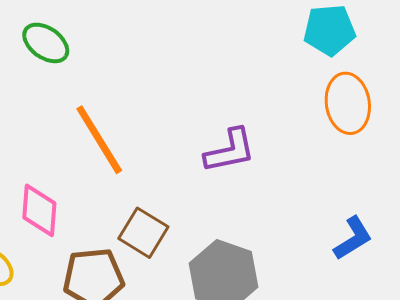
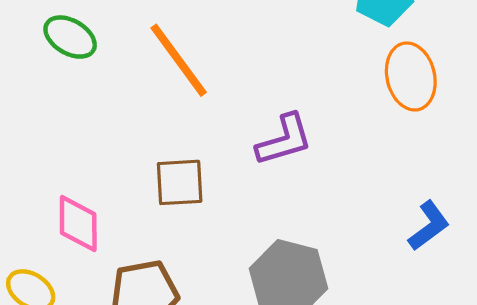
orange line: (99, 140) -> (179, 60), moved
brown square: (143, 233) -> (180, 182), moved, turned -30

